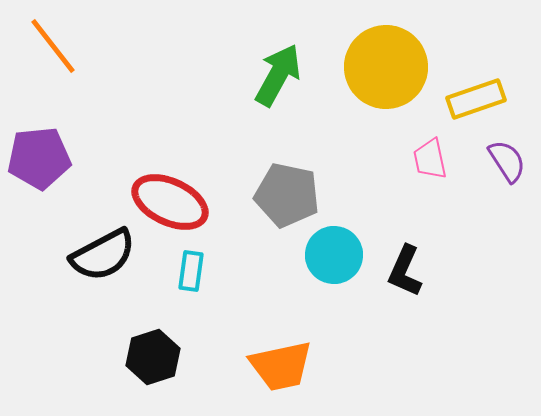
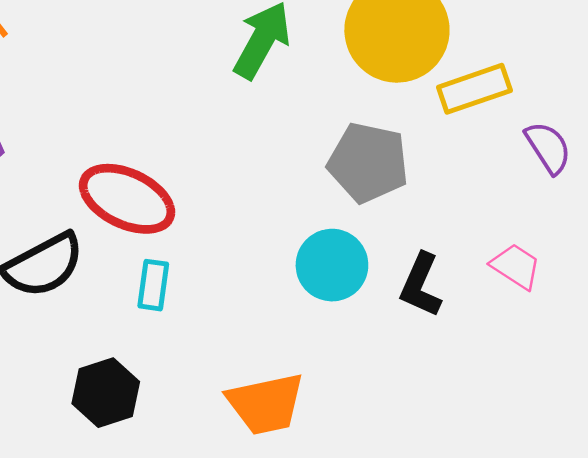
yellow rectangle: (476, 99) -> (474, 89), moved
pink trapezoid: (430, 159) -> (516, 266), moved, turned 135
gray pentagon: (287, 195) -> (368, 163), moved

